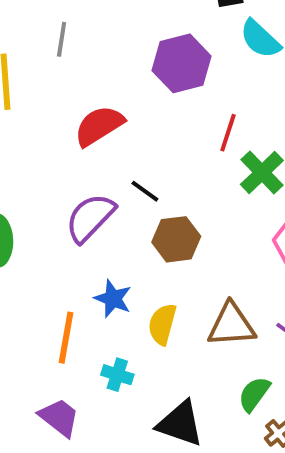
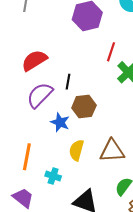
red semicircle: (99, 126) -> (34, 61), moved
black line: (145, 191) -> (68, 82), turned 63
blue star: (113, 299) -> (60, 122), moved

